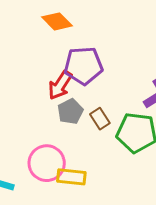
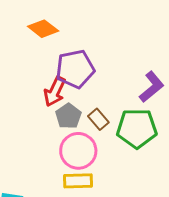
pink circle: (47, 163) -> (78, 151), moved

